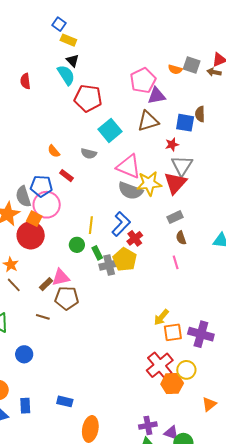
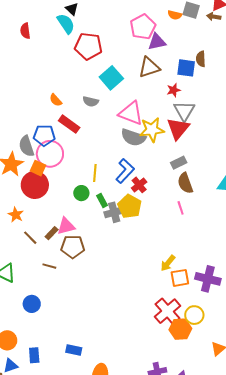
red rectangle: (66, 176) -> (69, 124), size x1.5
brown semicircle: (181, 238) -> (185, 183), size x1.5
brown line: (14, 285) -> (30, 238), moved

